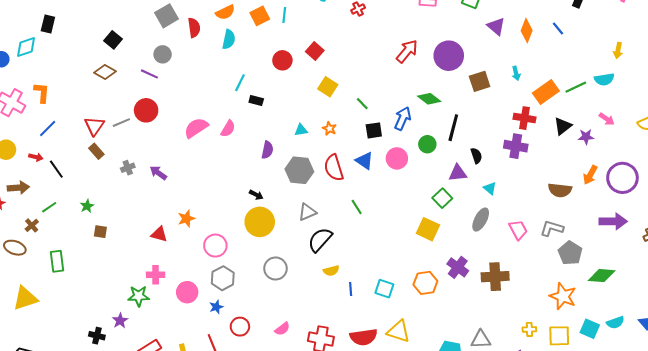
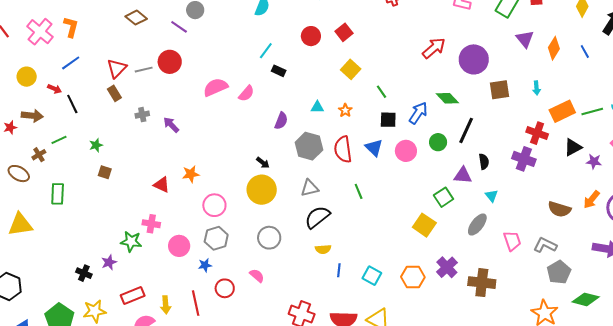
pink semicircle: (282, 329) -> (257, 276), moved, turned -112

